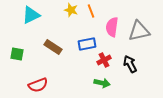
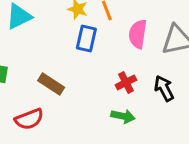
blue rectangle: (87, 44) -> (86, 38), moved, turned -66
brown rectangle: (53, 47) -> (51, 84), moved

